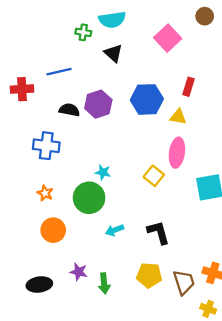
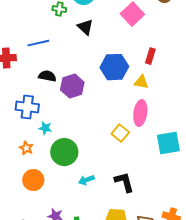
purple hexagon: (98, 104) -> (72, 86), moved
cyan star: (103, 172) -> (45, 128), moved

